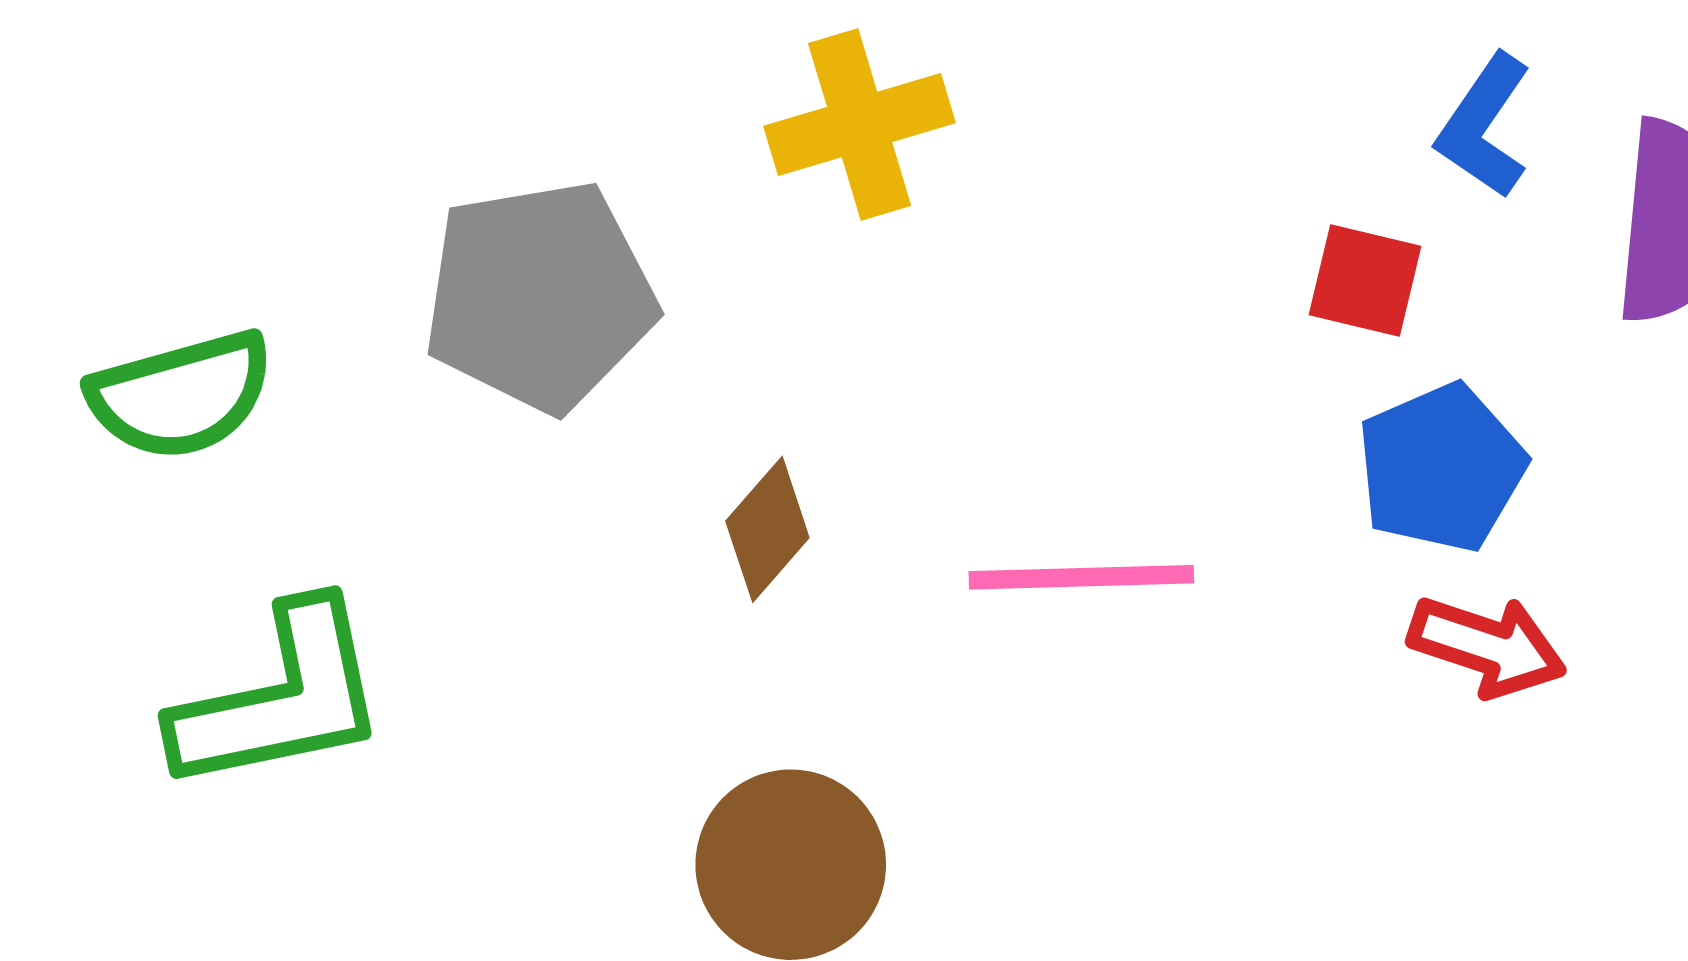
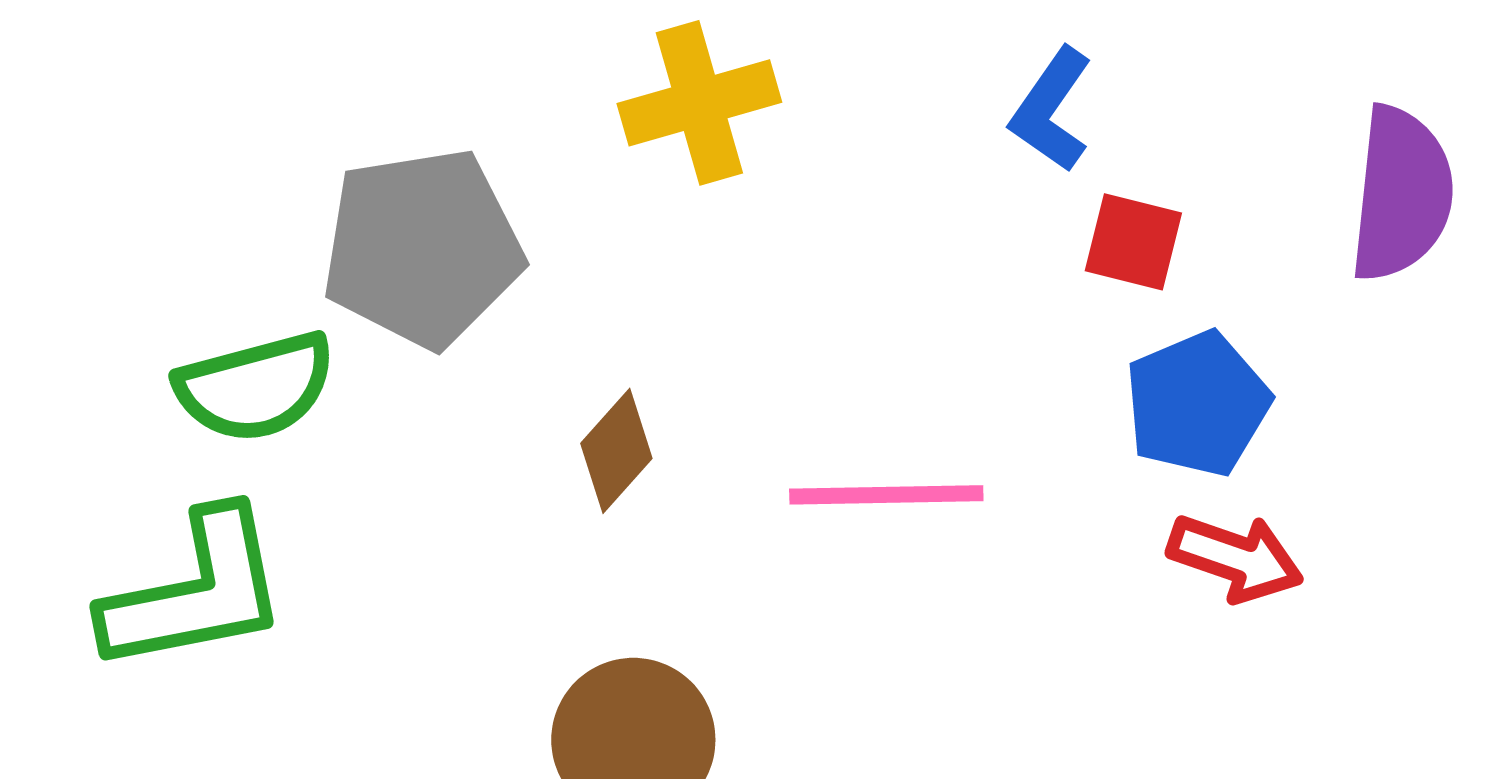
blue L-shape: (1484, 126) -> (1051, 110), moved
green semicircle: (181, 395) -> (255, 387), moved

